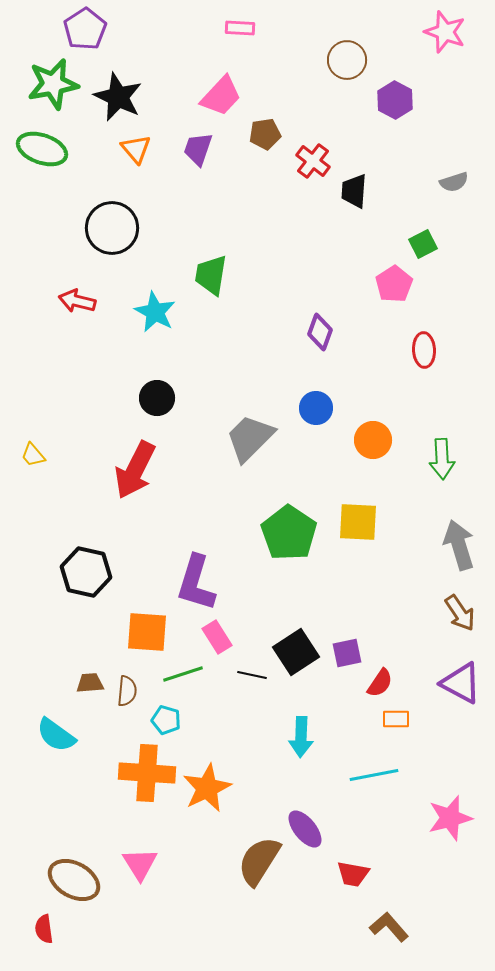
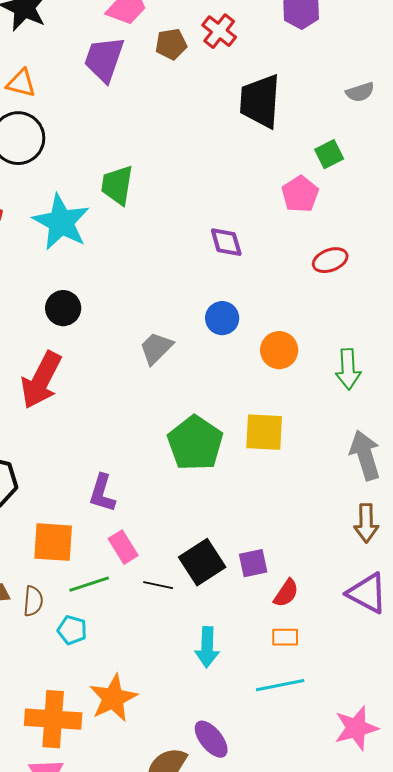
orange triangle: (136, 149) -> (21, 83), moved, turned -36
purple trapezoid: (198, 149) -> (104, 59), size x1.4
red cross: (313, 161) -> (219, 31), moved
black trapezoid: (354, 191) -> (260, 101), size x1.6
cyan star: (155, 312) -> (61, 222), size x1.4
purple diamond: (320, 332) -> (226, 242), turned -36
red ellipse: (424, 350) -> (330, 260), turned 72
gray trapezoid: (250, 438) -> (156, 348), size x0.7
purple L-shape: (196, 583) -> (102, 493), size x0.7
brown arrow: (460, 613) -> (366, 523), turned 33
orange rectangle: (396, 719) -> (285, 637), moved
orange cross: (147, 773) -> (53, 719), moved

